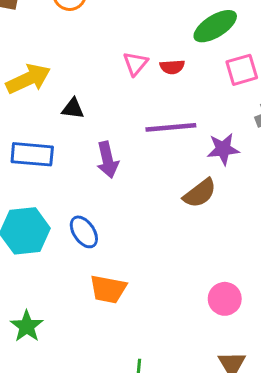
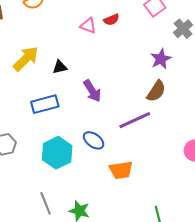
pink triangle: (135, 64) -> (88, 26), turned -30
purple line: (171, 127) -> (135, 120), moved

